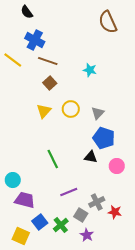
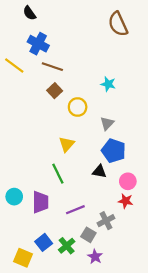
cyan star: (90, 70) -> (108, 84), moved
yellow circle: (71, 109) -> (78, 107), moved
yellow triangle: (44, 111) -> (67, 144), moved
purple trapezoid: (25, 200) -> (40, 202), moved, turned 75
red star: (115, 212) -> (126, 201), moved

